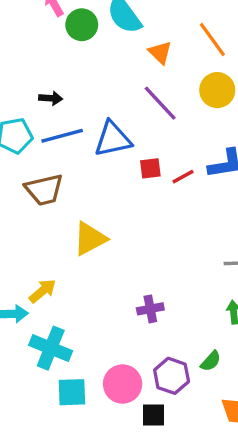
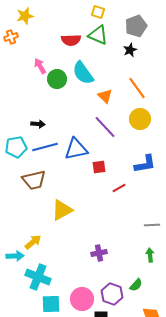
red line: (183, 177) -> (119, 188), moved

